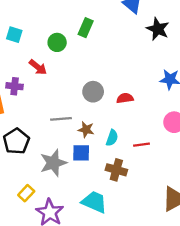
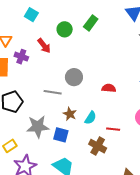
gray circle: (93, 92) -> (74, 77), moved
brown star: (86, 130) -> (70, 114), moved
blue square: (81, 153) -> (61, 135), moved
brown cross: (116, 170) -> (98, 146), moved

